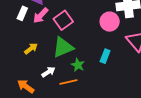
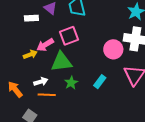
white rectangle: (22, 13) -> (31, 18), turned 48
pink arrow: (41, 15) -> (45, 45), moved
orange line: (68, 82) -> (47, 95), moved

